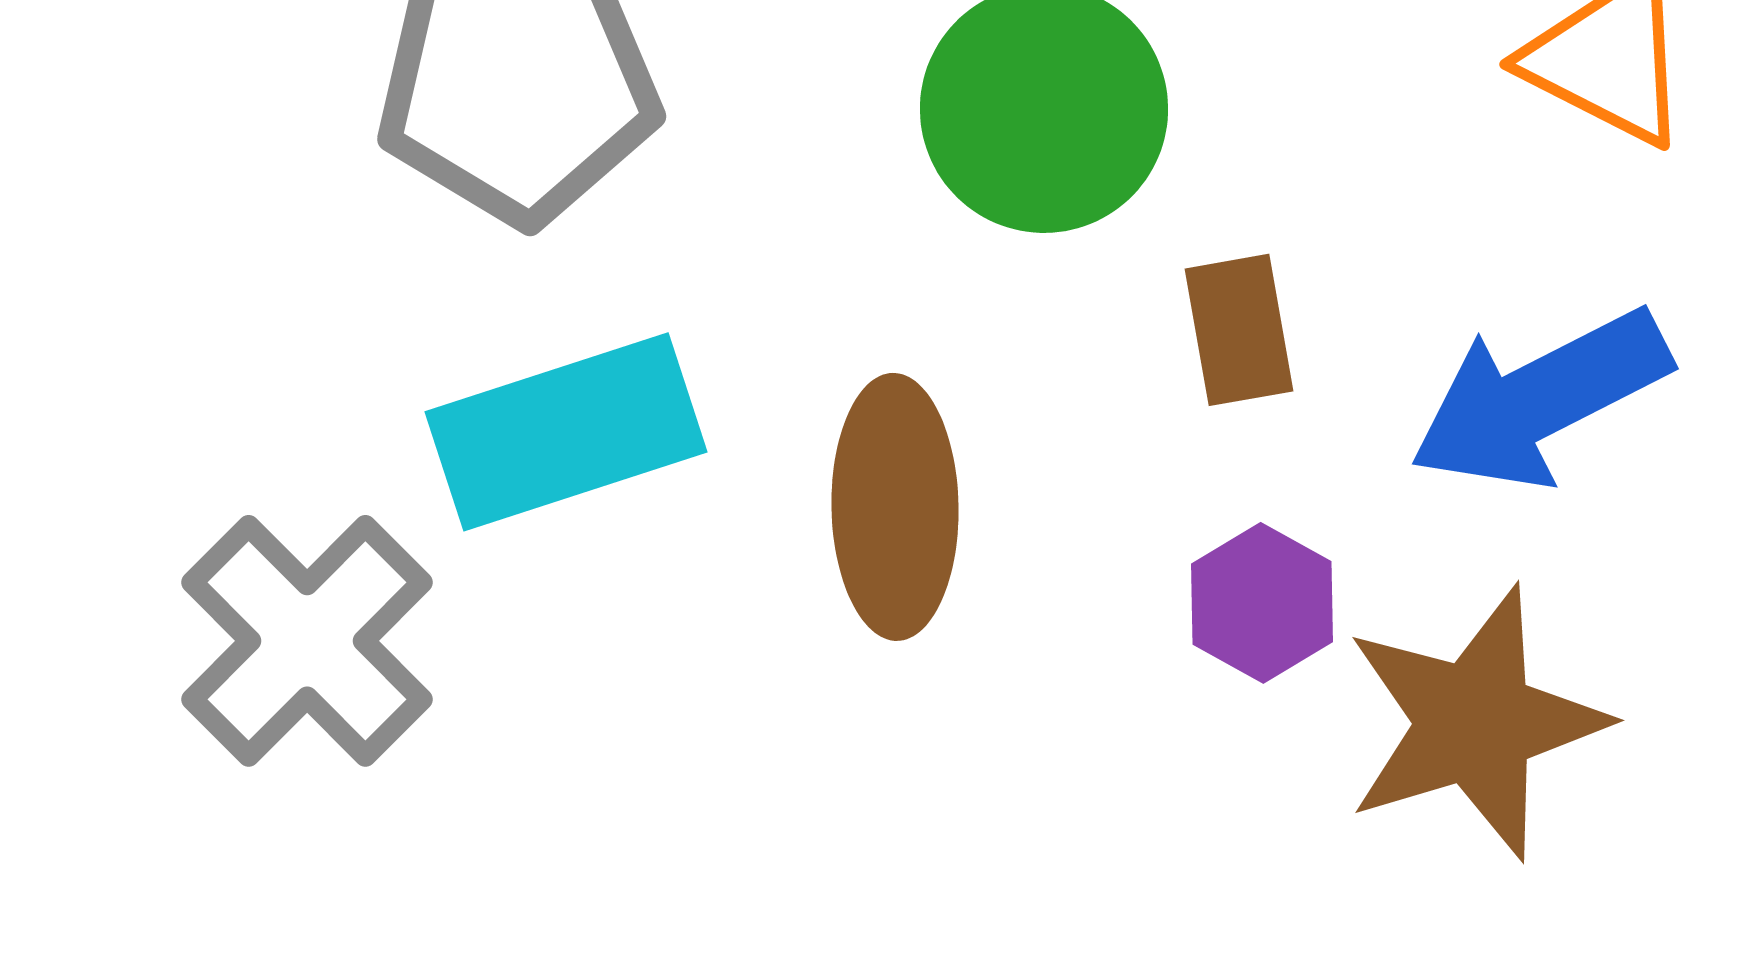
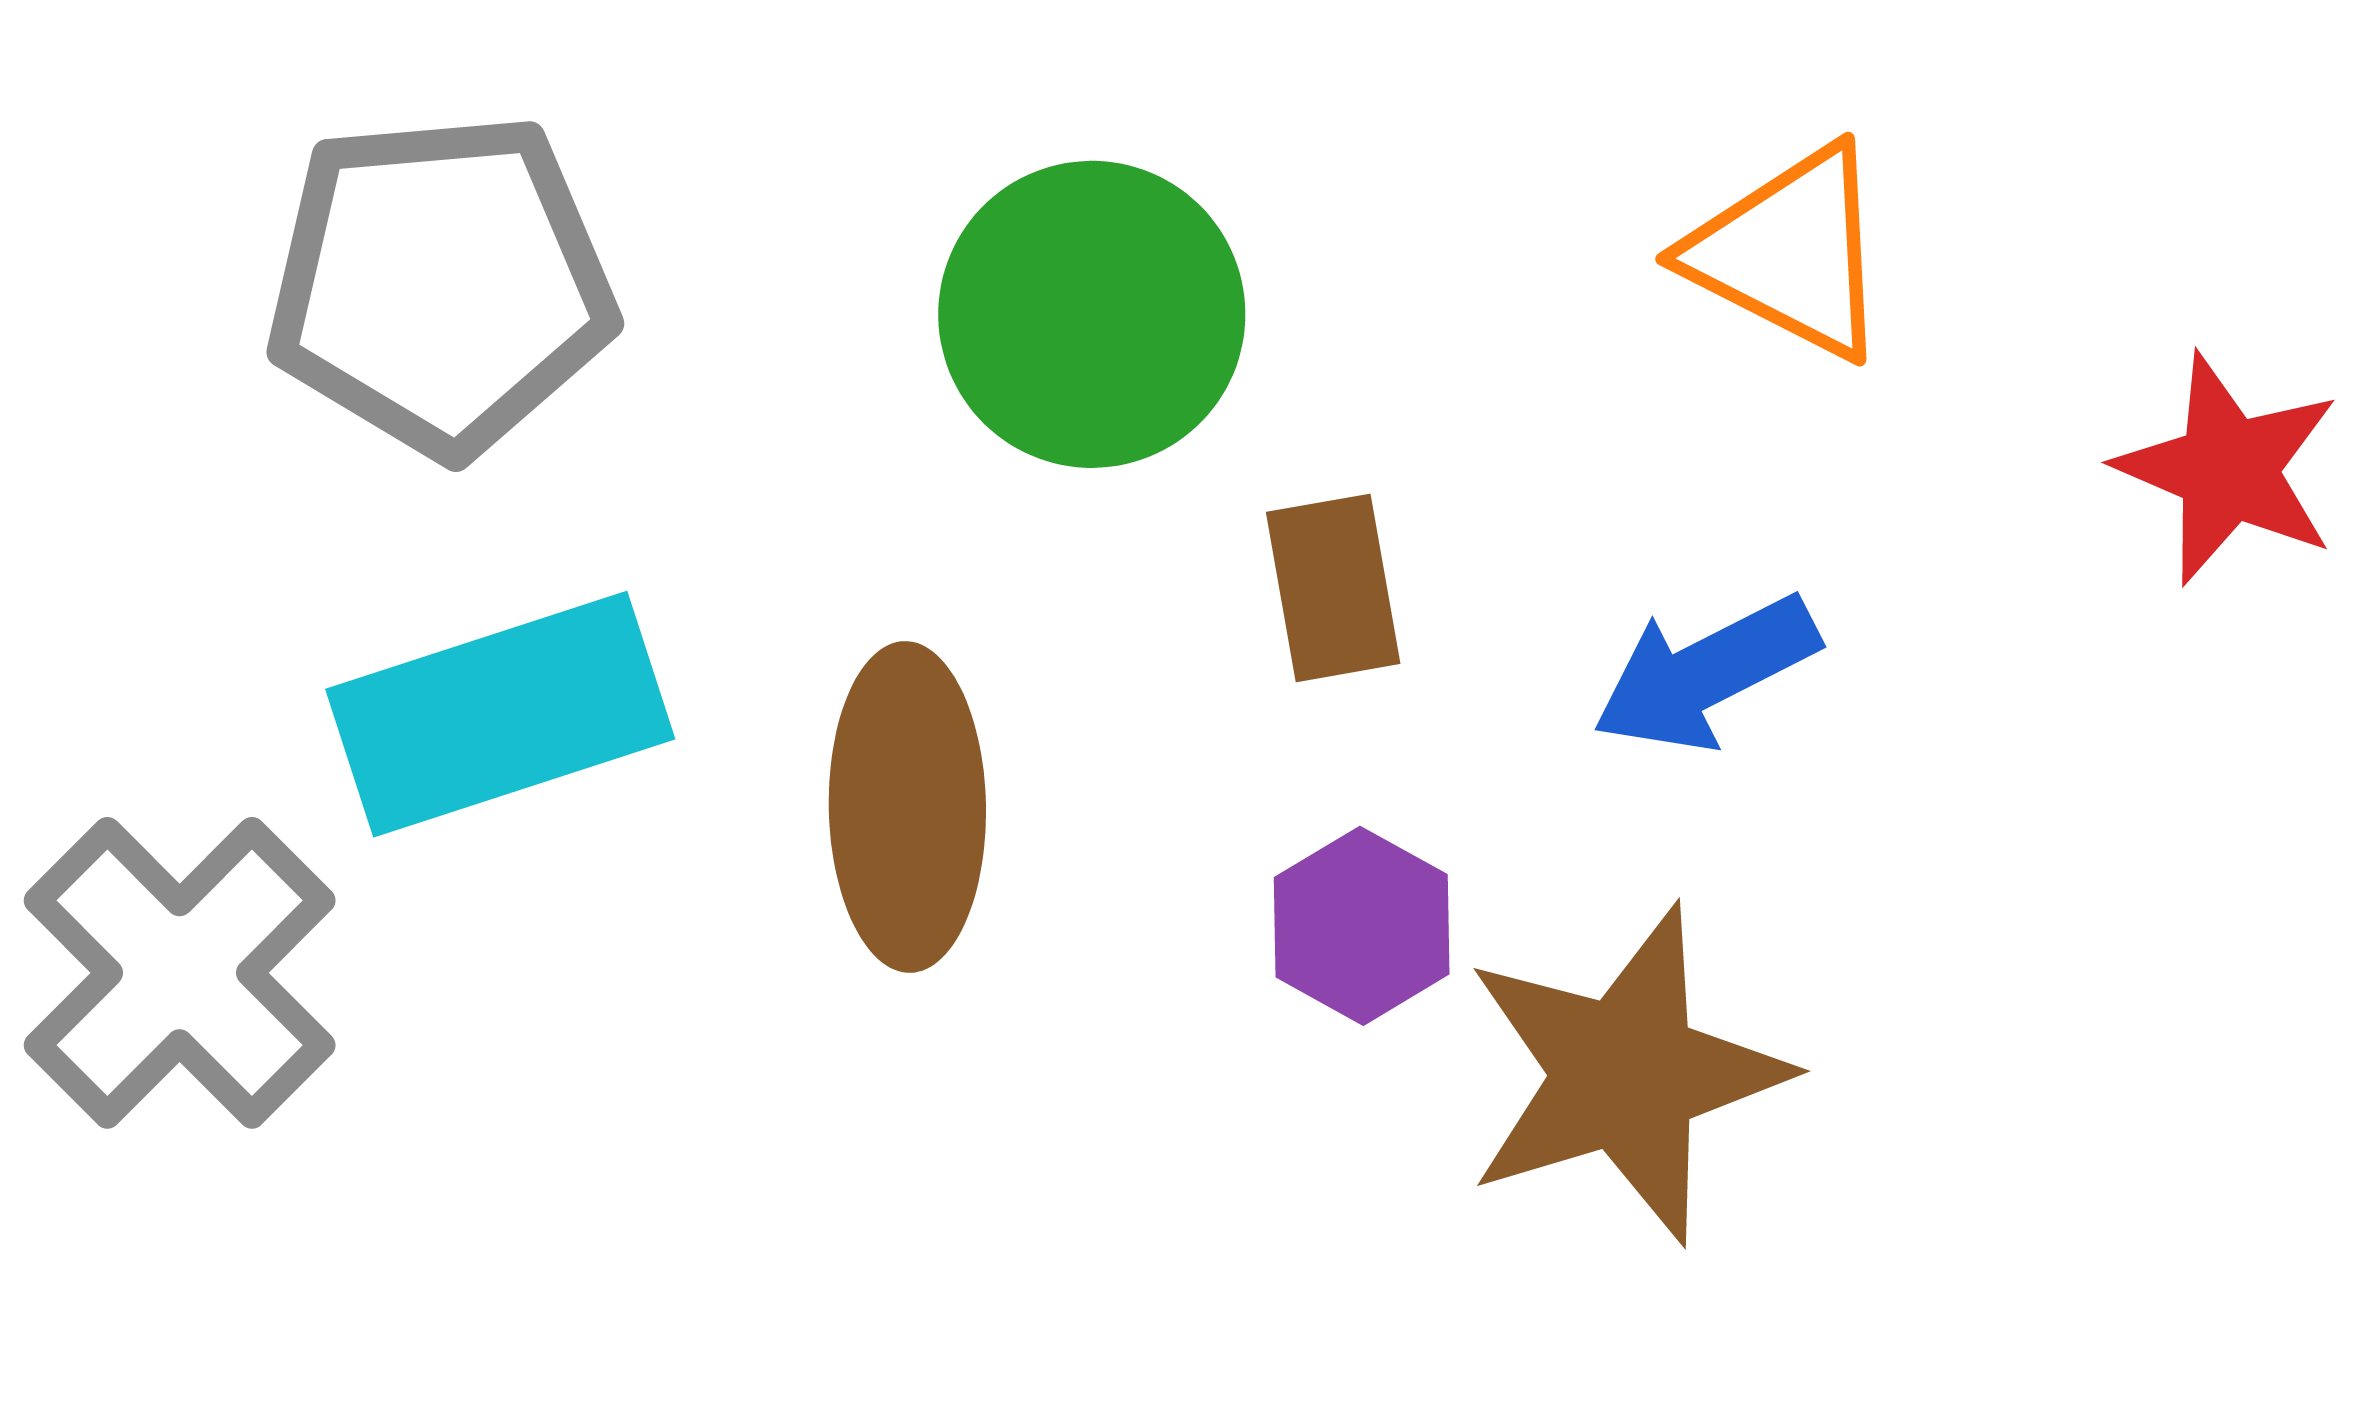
blue arrow: (1540, 399) -> (1706, 673), size x0.7

